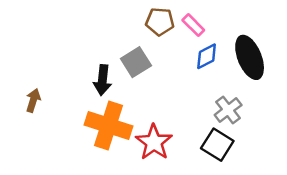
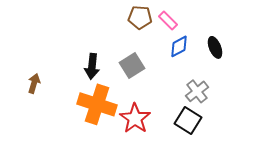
black ellipse: (250, 57) -> (215, 47), size x0.6
gray square: (136, 62) -> (132, 65), moved

